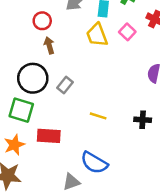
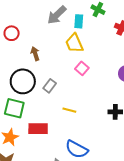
red circle: (42, 21) -> (12, 33), moved
pink square: (127, 32) -> (82, 68), moved
yellow line: (98, 116) -> (69, 110), moved

